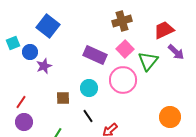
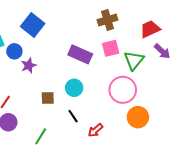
pink square: (125, 49) -> (111, 48), turned 30
pink circle: (123, 80) -> (123, 90), moved
orange circle: (170, 117) -> (138, 117), moved

